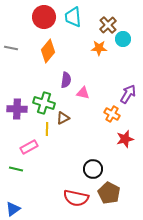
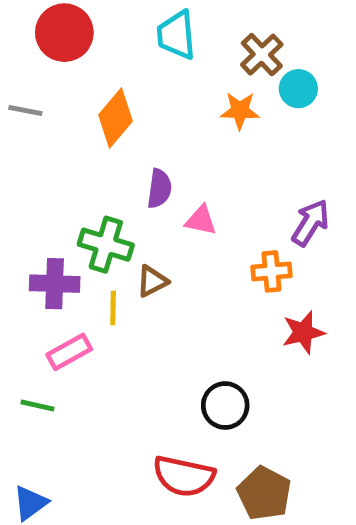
red circle: (44, 17) -> (64, 33), moved
purple cross: (17, 109) -> (55, 284), moved
orange cross: (112, 114) -> (272, 271), turned -35
brown pentagon: (109, 193) -> (264, 493), moved

